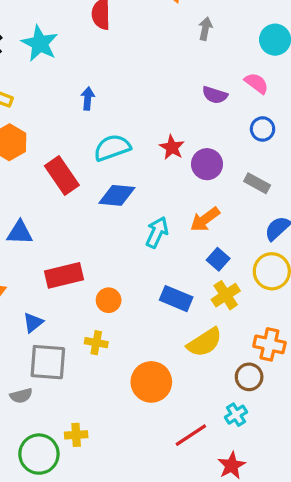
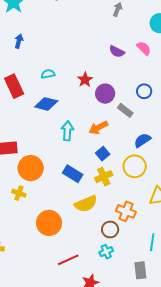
blue arrow: (88, 98) -> (19, 41), moved
blue circle: (263, 129) -> (144, 91), moved
cyan semicircle: (112, 148) -> (48, 74), size x0.6
gray rectangle: (257, 183) -> (125, 110), moved
cyan arrow: (157, 232) -> (67, 131), turned -30
orange circle: (109, 300) -> (31, 168), size x1.6
cyan cross: (236, 415) -> (106, 252), moved

